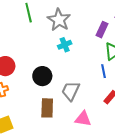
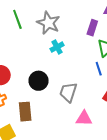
brown rectangle: (47, 108) -> (25, 112), moved

